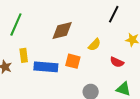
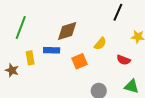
orange square: (73, 61) -> (79, 61), turned -35
blue rectangle: (46, 67) -> (52, 50), moved, size x0.7

